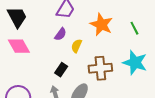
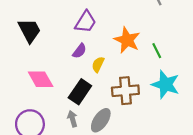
green line: (134, 28) -> (157, 51), moved
pink diamond: (19, 46) -> (41, 79), moved
black rectangle: (61, 70) -> (80, 92), size x1.5

